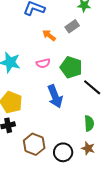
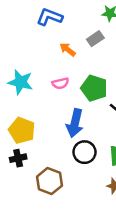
blue arrow: (55, 96) -> (75, 123), turned 35
black circle: (63, 152) -> (84, 152), moved

